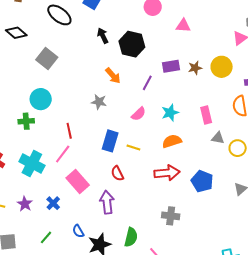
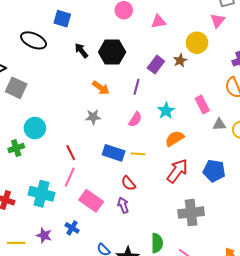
gray square: (47, 59) -> (16, 88), moved
purple rectangle: (171, 66) -> (156, 65), turned -30
yellow circle: (222, 67) -> (197, 43), moved
green cross: (26, 121) -> (16, 148), moved
blue rectangle: (110, 141) -> (114, 153), turned -75
red arrow: (167, 173) -> (177, 171), turned -35
purple arrow: (107, 202) -> (123, 205), moved, size x0.7
gray cross: (171, 216) -> (191, 213), size x1.4

